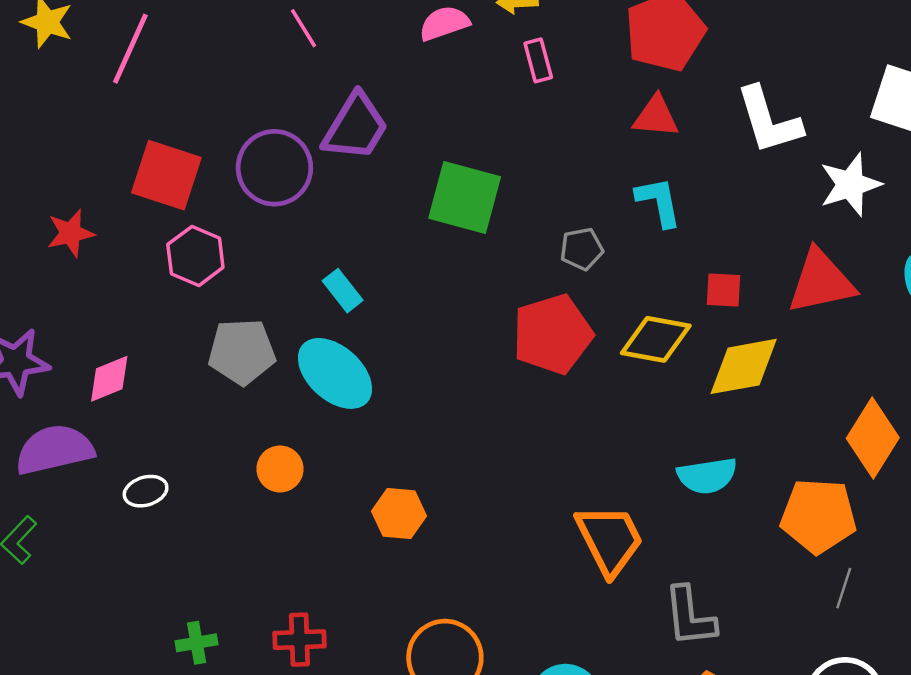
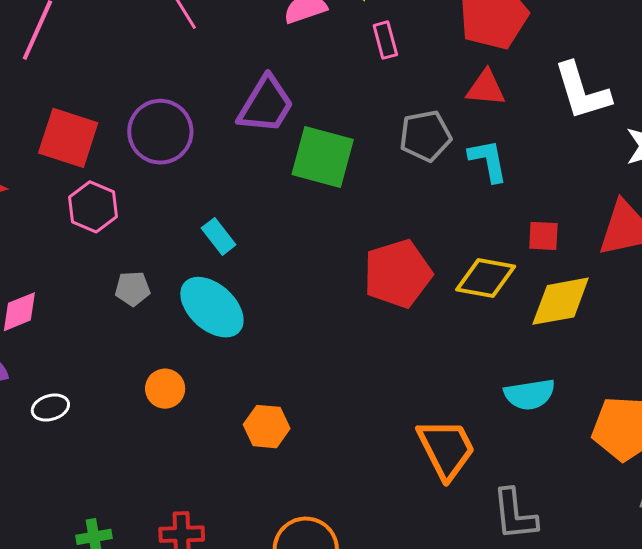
purple trapezoid: (355, 127) -> (266, 105), moved
gray pentagon: (582, 249) -> (425, 136), moved, size x1.4
gray pentagon: (242, 352) -> (133, 289), size x0.6

